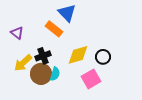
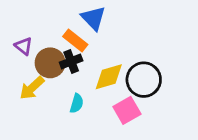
black cross: (43, 56) -> (71, 61), moved
black circle: (103, 57) -> (144, 80), size x1.6
brown circle: (41, 74) -> (50, 63), moved

